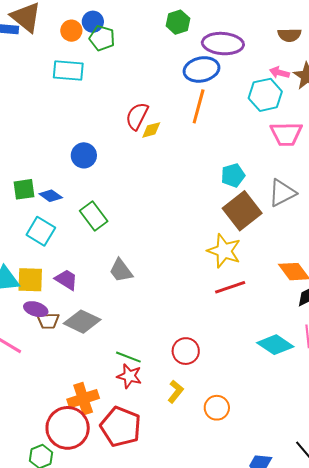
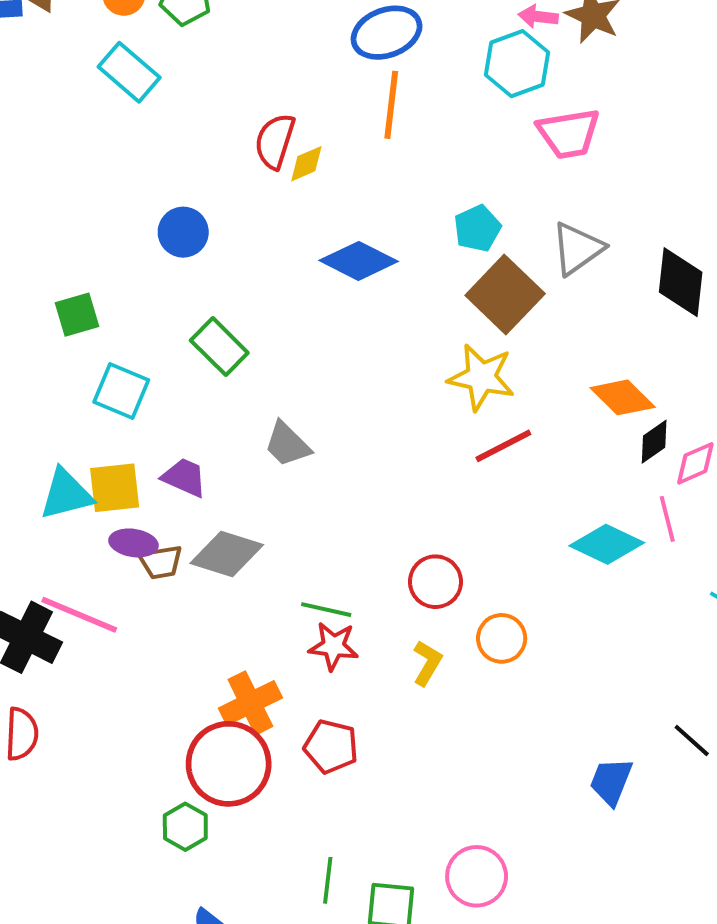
cyan rectangle: (68, 70) -> (129, 72), turned 44
blue diamond: (51, 196) -> (359, 261), moved, size x1.6
orange circle: (217, 408) -> (502, 638), moved
red pentagon: (121, 427) -> (331, 746), size x0.7

